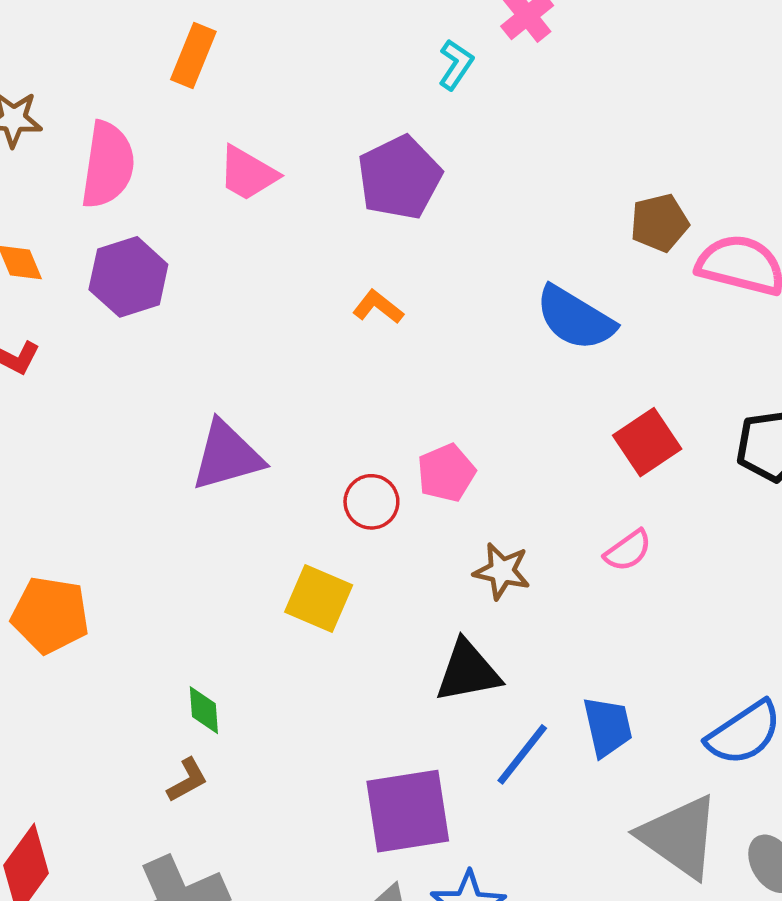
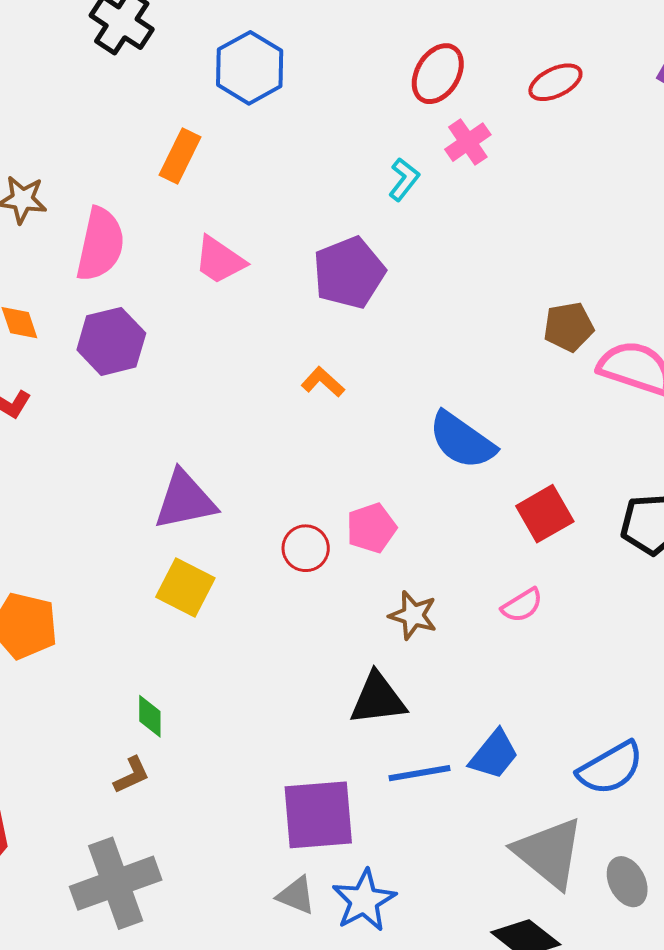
blue semicircle: (575, 318) -> (462, 440), moved
yellow square: (319, 598) -> (185, 588), moved
blue trapezoid: (608, 727) -> (494, 755), turned 48
blue line: (522, 754) -> (419, 773), turned 38

